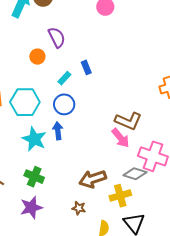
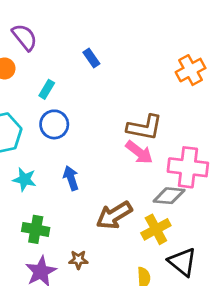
blue rectangle: (86, 67) -> (91, 58), moved
blue arrow: (58, 131) -> (71, 178), moved
cyan star: (34, 139) -> (25, 179), size x0.7
brown star: (79, 208) -> (78, 260), moved

